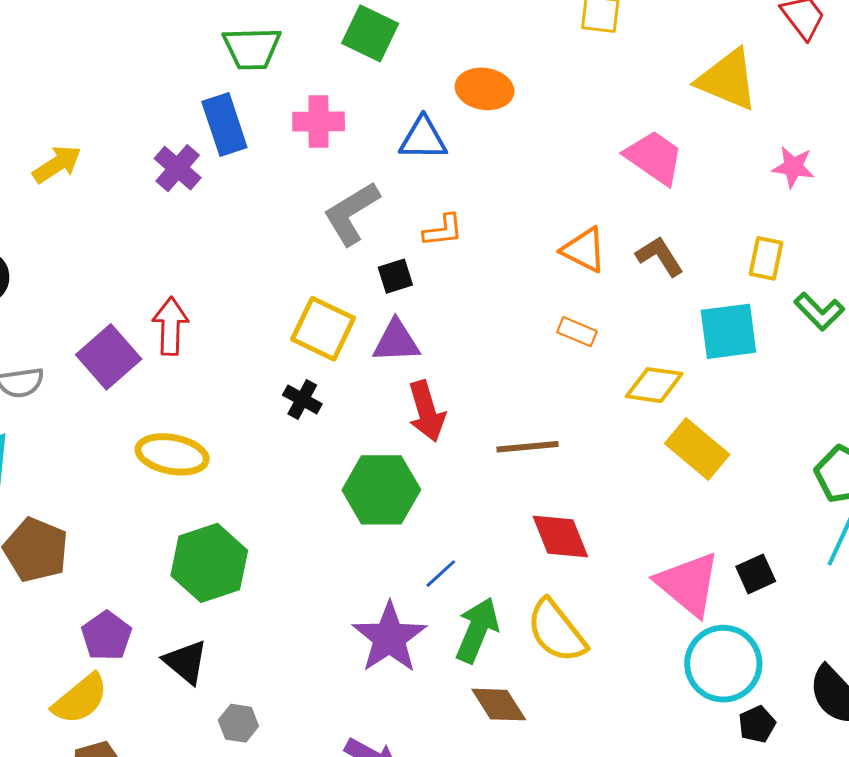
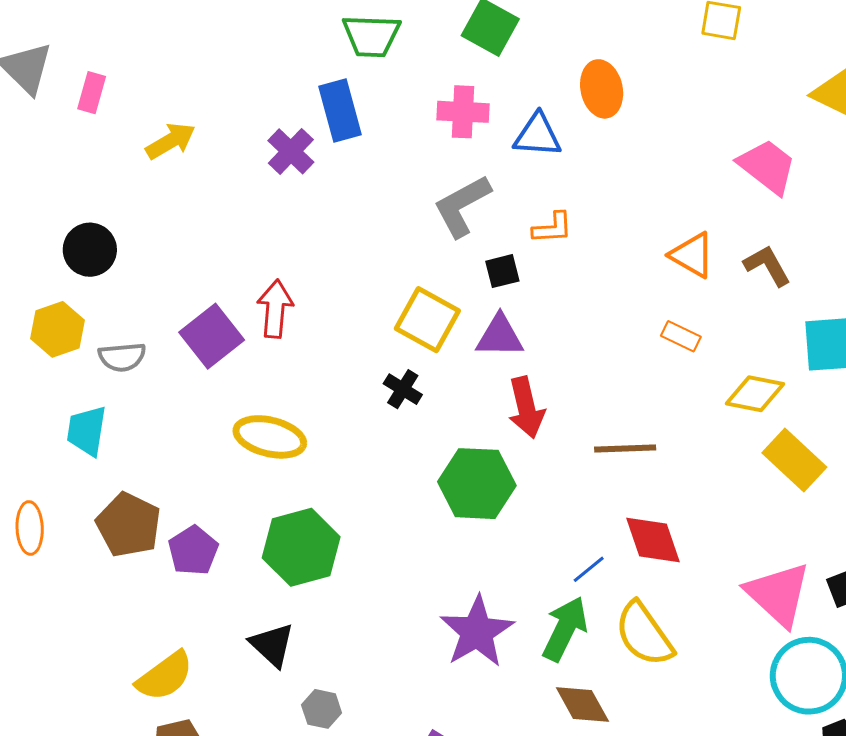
orange ellipse: (485, 89) -> (602, 89), turned 66
pink cross: (319, 121) -> (463, 112), moved
blue line: (441, 574) -> (589, 569), moved
purple pentagon: (106, 636) -> (193, 551), moved

